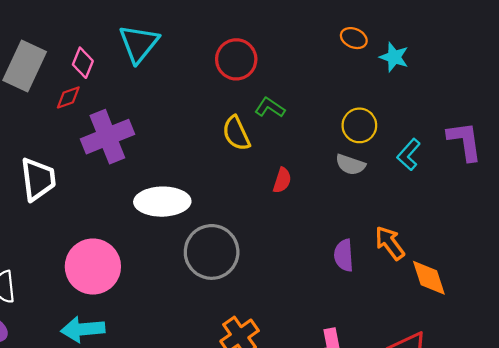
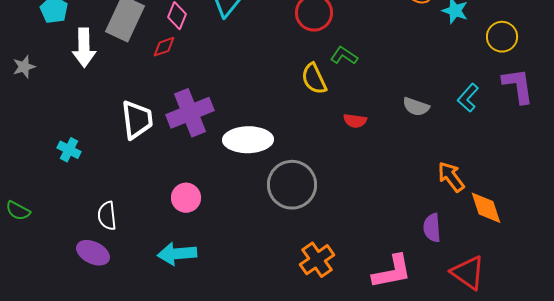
yellow circle: (359, 125) -> (502, 37), moved
purple cross: (107, 137) -> (190, 113), moved
red semicircle: (282, 180) -> (355, 121), turned 80
purple semicircle: (344, 255) -> (432, 228), moved
pink circle: (93, 267) -> (186, 198), size x0.6

